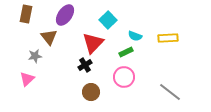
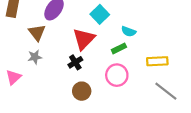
yellow rectangle: (168, 38) -> (157, 61), moved
gray star: (35, 56) -> (35, 57), moved

